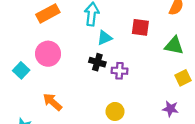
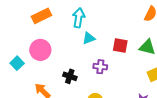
red square: (140, 27) -> (120, 46), moved
black cross: (97, 62) -> (70, 76), moved

